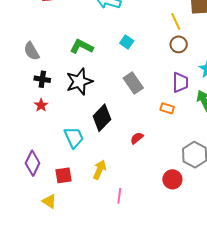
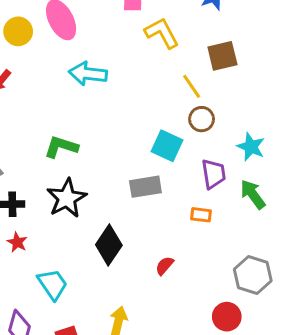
cyan square: (127, 42) -> (167, 146), moved, size x1.5
gray rectangle: (133, 83) -> (145, 187), turned -55
cyan trapezoid: (74, 138) -> (53, 284), moved

